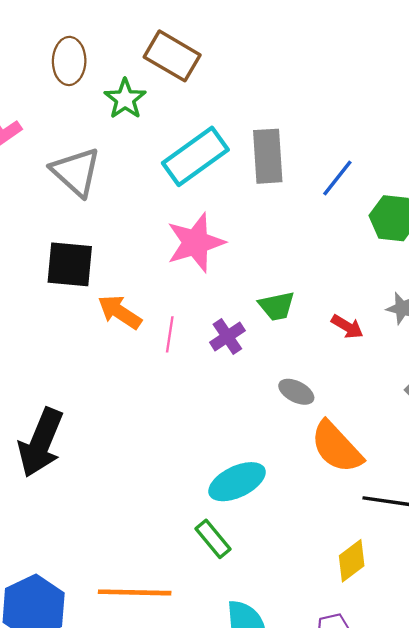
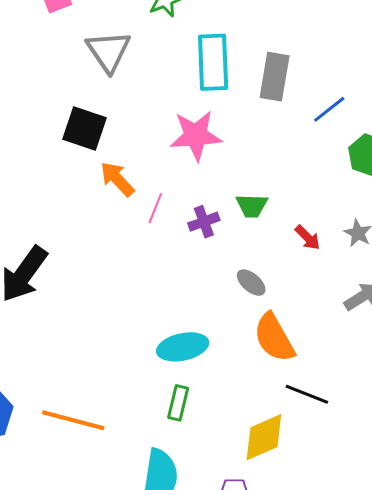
cyan rectangle: (195, 156) -> (213, 62), turned -70
green rectangle: (213, 539) -> (178, 403), moved, turned 40
yellow diamond: (352, 561) -> (264, 437), size x1.4

